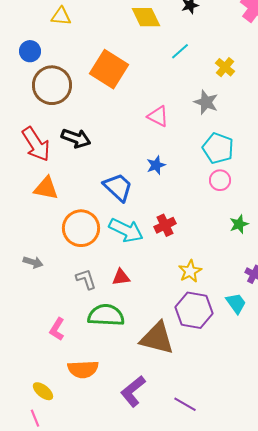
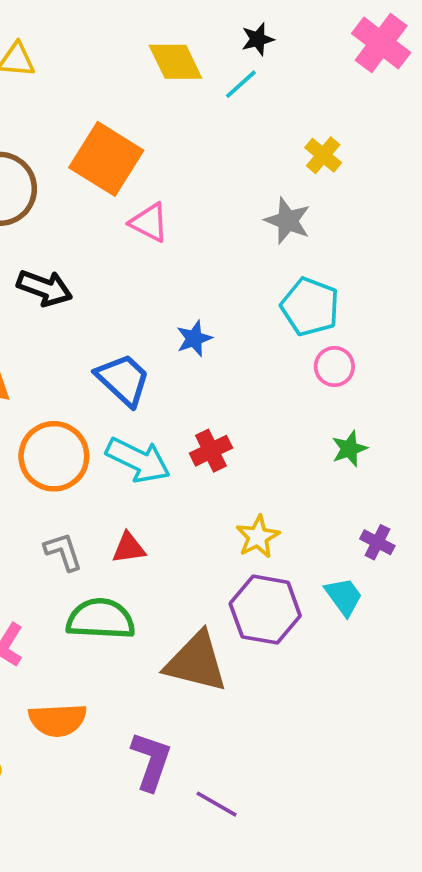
cyan line: (180, 51) -> (241, 84), moved
pink triangle: (158, 116) -> (149, 223), moved
pink circle: (220, 180) -> (334, 367), moved
purple L-shape: (133, 391) -> (151, 761), turned 148
purple line: (185, 404) -> (217, 804), moved

